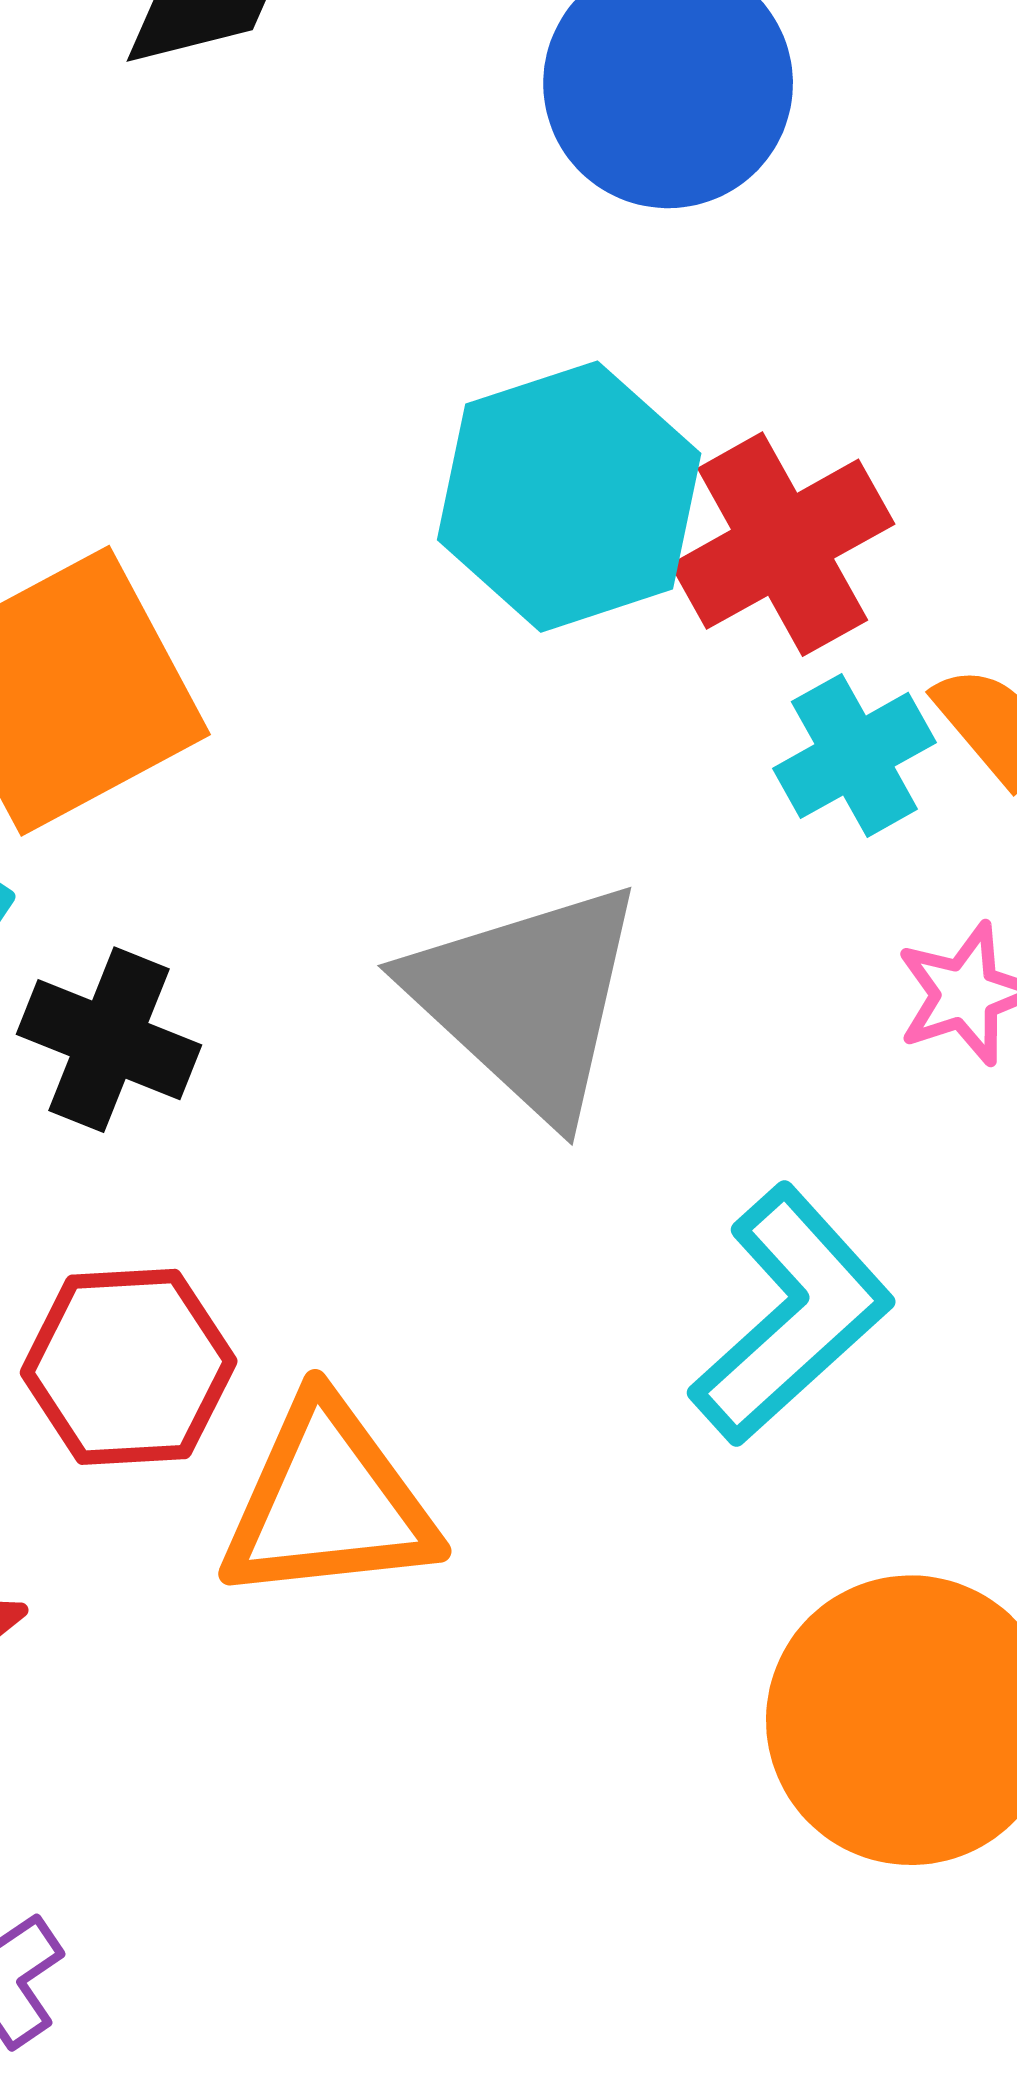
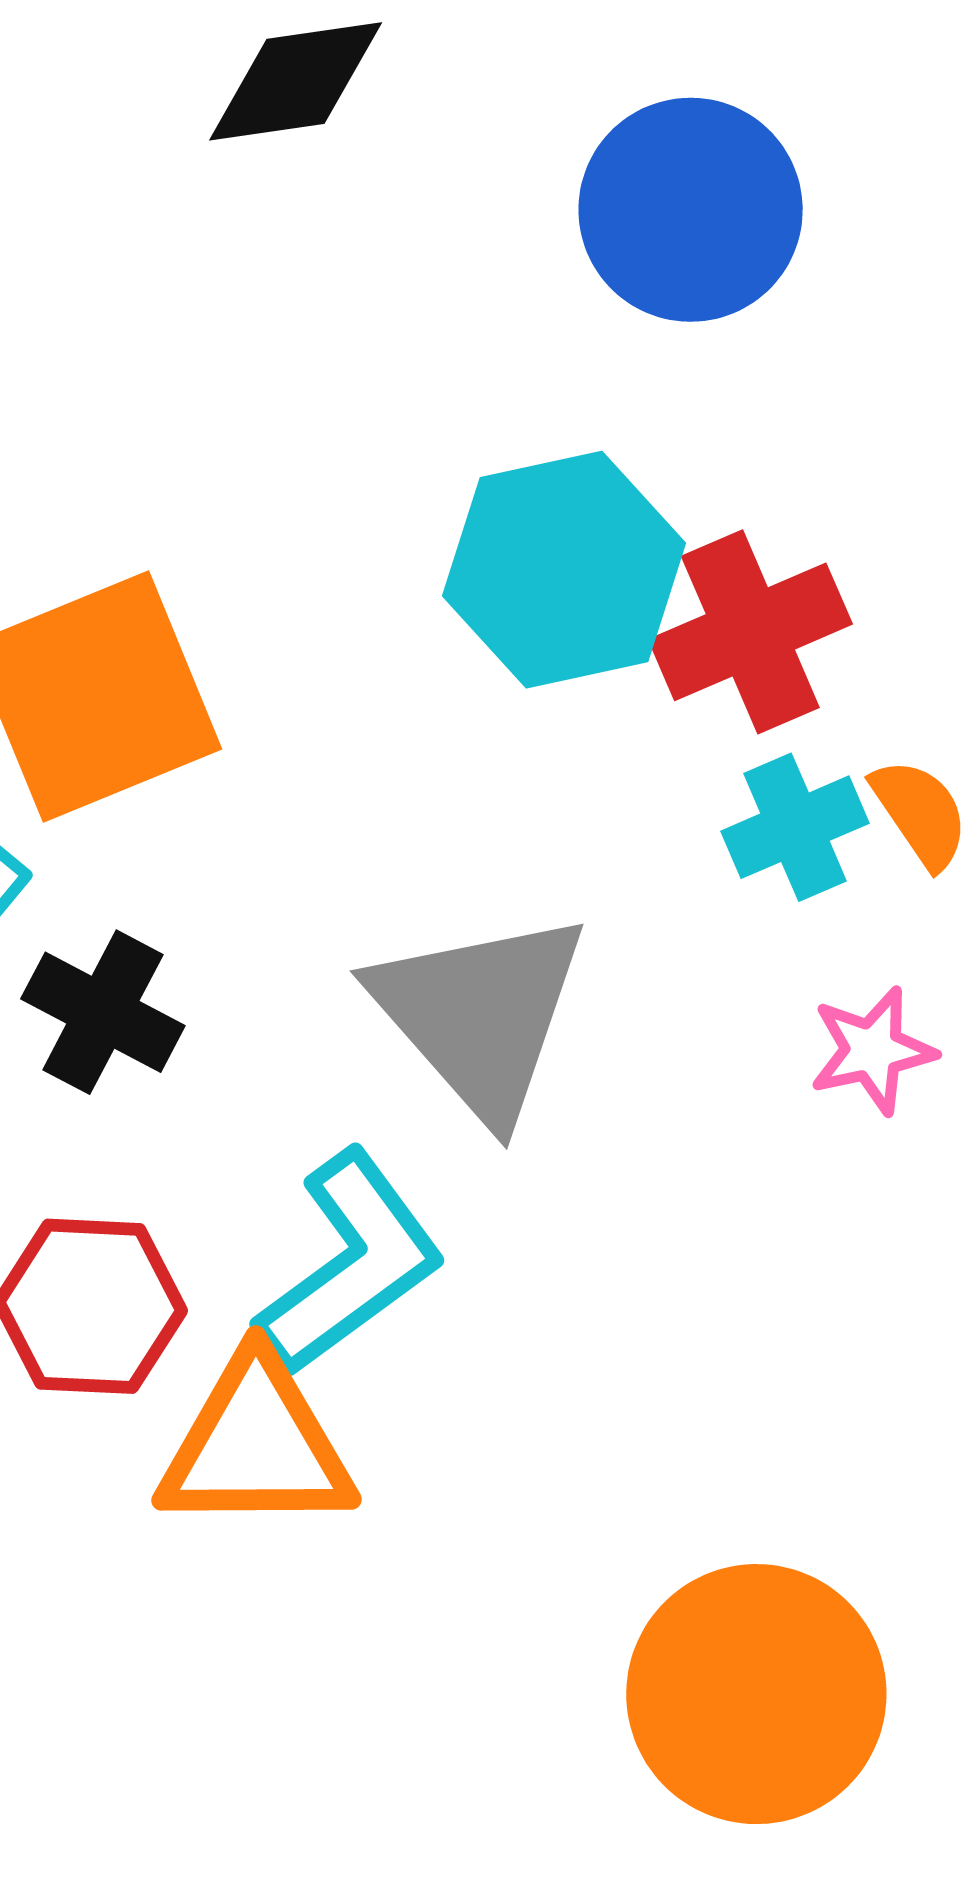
cyan L-shape: (792, 1315) -> (350, 1263), moved

